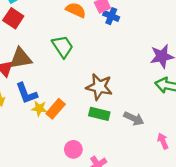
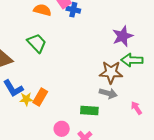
brown star: (99, 87) -> (111, 72), moved
green rectangle: (99, 114) -> (89, 110), moved

